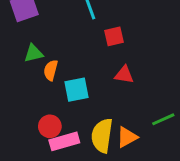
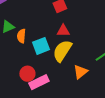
red triangle: (124, 75) -> (63, 31), moved
yellow semicircle: (102, 136) -> (62, 51), moved, turned 35

